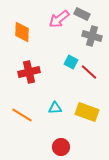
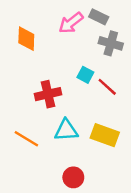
red cross: (29, 72) -> (48, 94), moved
cyan triangle: (55, 108) -> (66, 130), size x1.5

